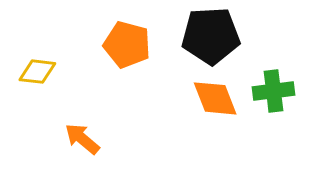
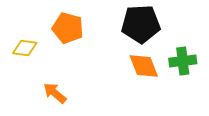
orange pentagon: (127, 45) -> (68, 28), moved

